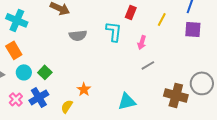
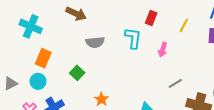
orange rectangle: (14, 50) -> (43, 58), moved, turned 54
gray line: (148, 65) -> (175, 83), moved
green square: (45, 72) -> (77, 73), moved

